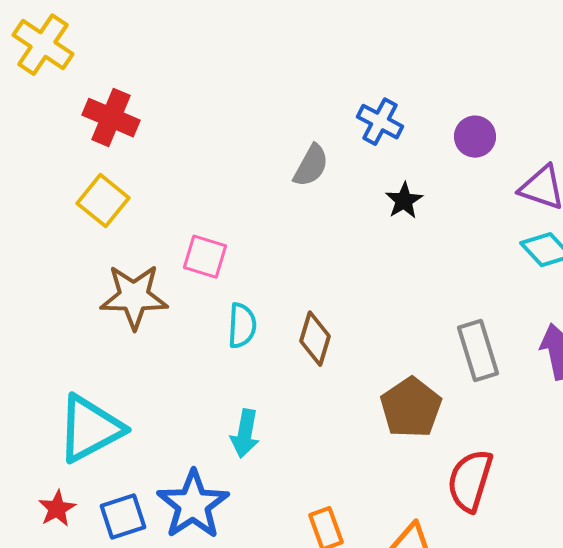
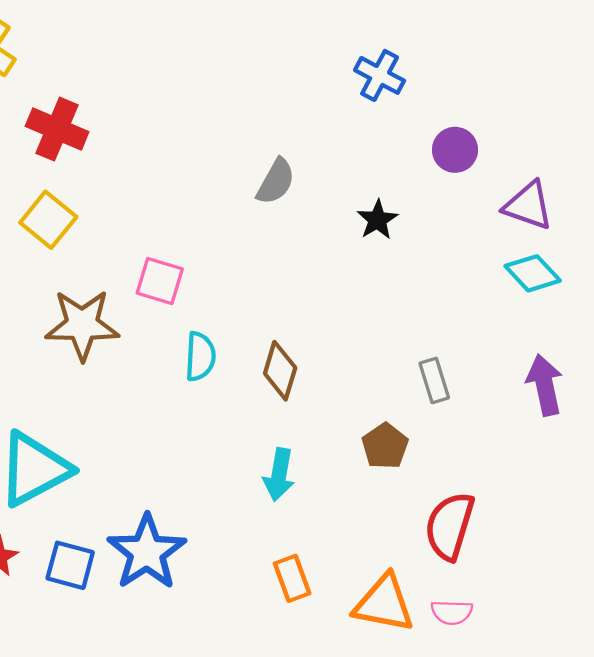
blue cross: (380, 122) -> (380, 75), moved
gray rectangle: (478, 351) -> (434, 381), moved, size x0.7
brown pentagon: (411, 408) -> (385, 446), size x0.7
cyan arrow: (245, 434) -> (279, 475), moved
blue square: (123, 517) -> (70, 565), turned 33

